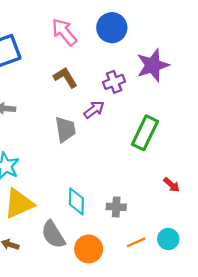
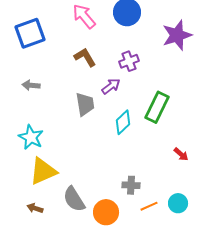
purple star: (153, 65) -> (177, 35), moved
cyan diamond: (76, 201) -> (123, 122), moved, turned 45
gray cross: (116, 207) -> (131, 185), moved

